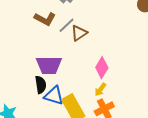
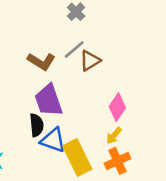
brown L-shape: (45, 19) -> (41, 61), moved
purple trapezoid: (49, 65) -> (49, 100), turned 68

